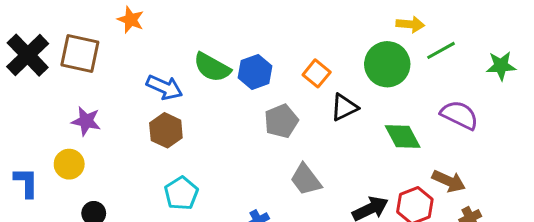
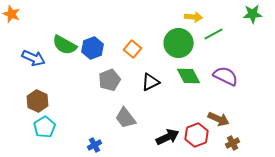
green star: (501, 66) -> (253, 14), moved
black triangle: (344, 107) -> (151, 82), moved
brown hexagon: (166, 130) -> (38, 101), moved
green diamond: (403, 136) -> (189, 76), moved

